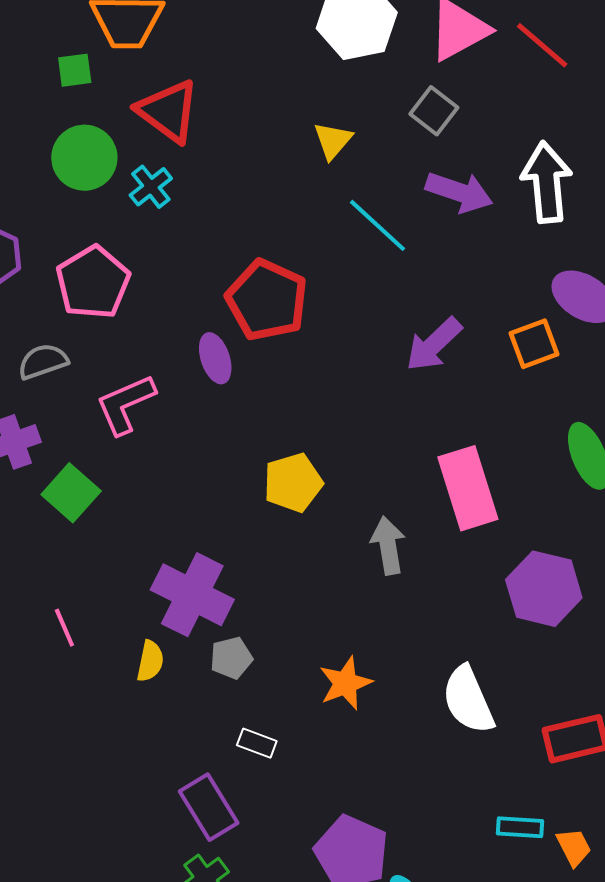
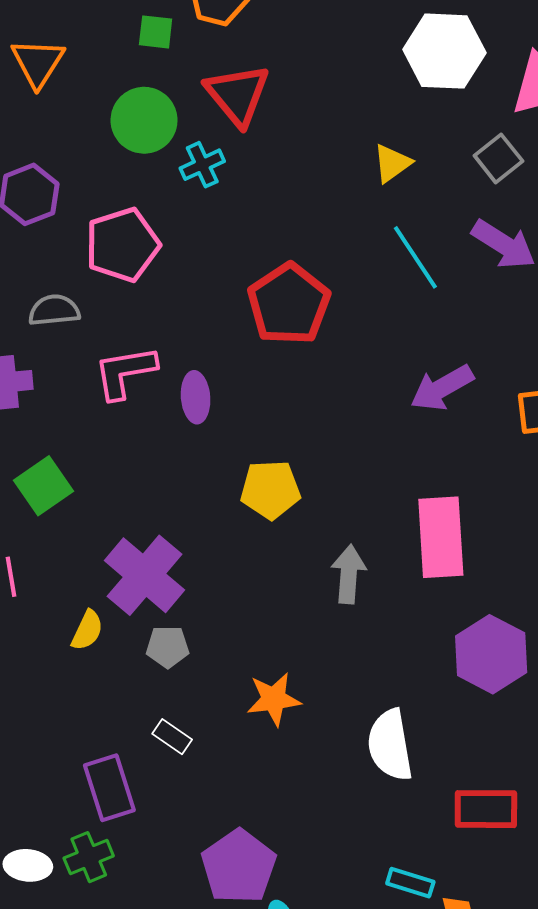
purple ellipse: (215, 358) -> (196, 397), moved
green square: (71, 493) -> (44, 486), moved

